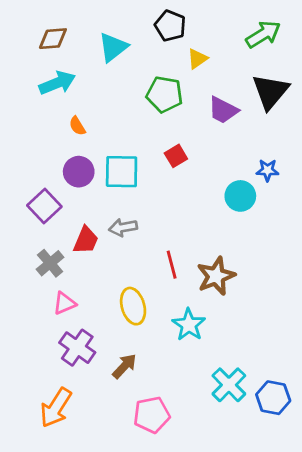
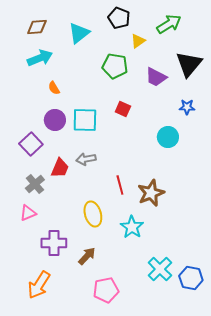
green arrow: (263, 34) -> (169, 24), moved
red square: (176, 156) -> (123, 109), turned -35
blue star: (267, 170) -> (187, 107), moved
pink triangle: (64, 303) -> (28, 213), moved
purple cross: (77, 348) -> (54, 243), turned -35

